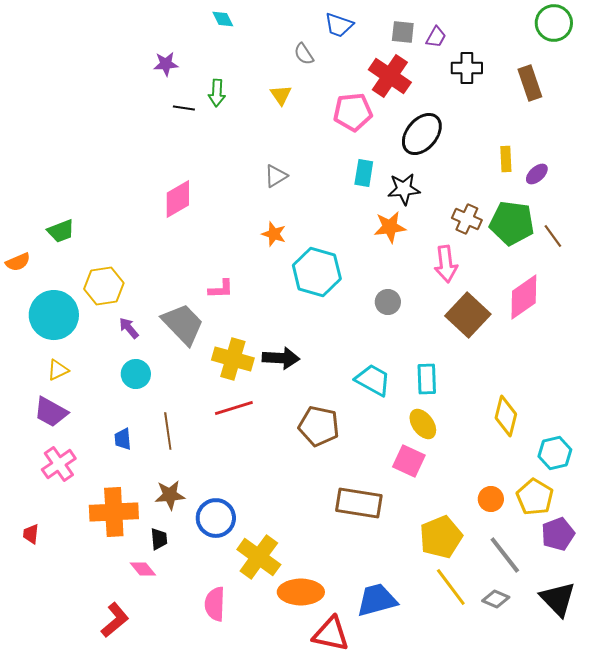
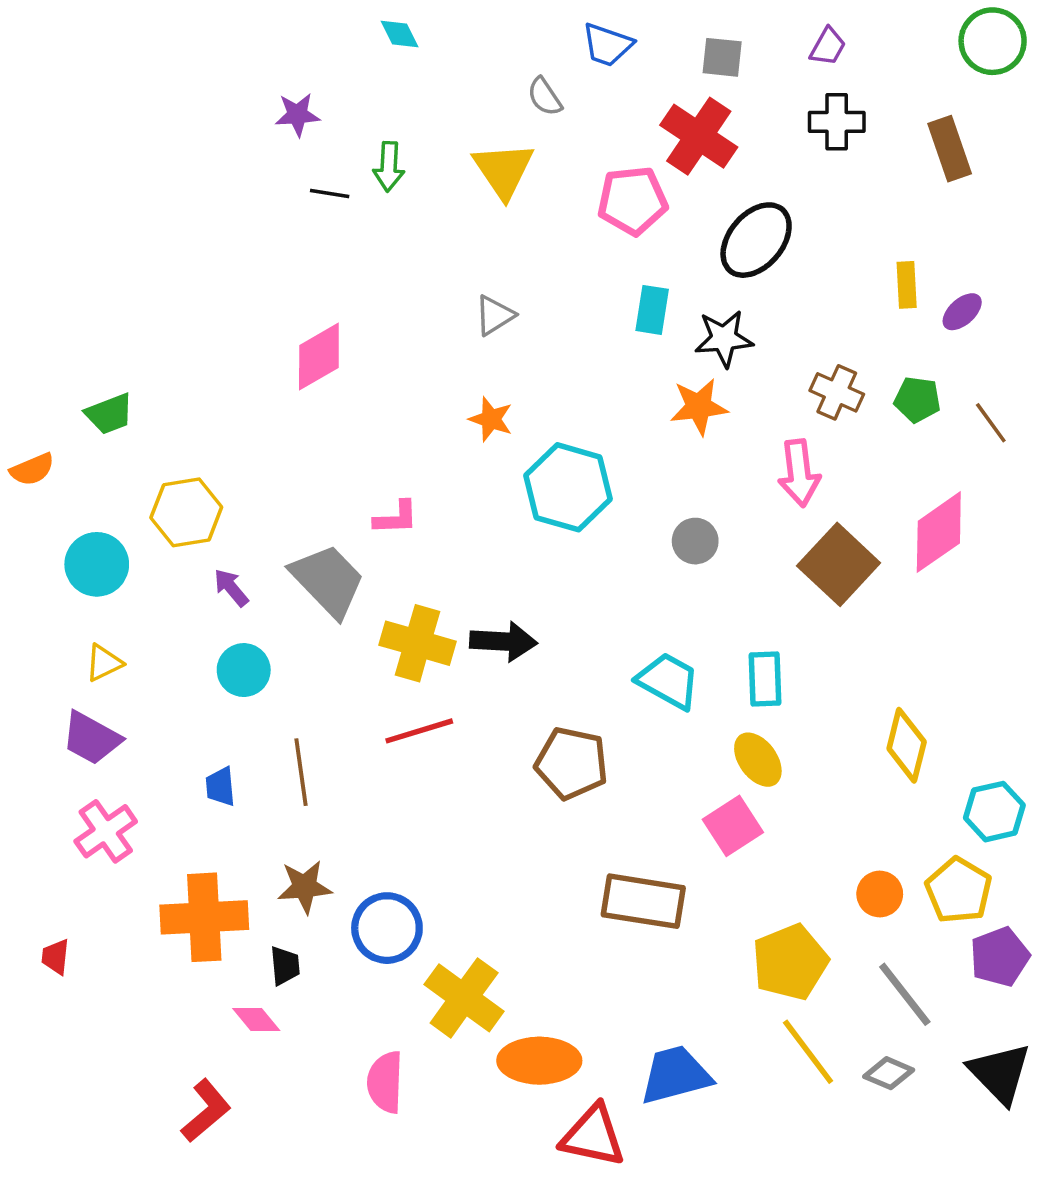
purple trapezoid: (436, 37) -> (828, 47), moved
yellow triangle: (281, 95) -> (503, 170), size x1.6
green pentagon: (512, 223) -> (917, 399), size x0.6
cyan circle: (54, 315) -> (97, 564), size x0.7
pink square: (409, 461) -> (733, 826), turned 32

